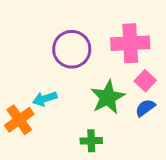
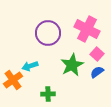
pink cross: (130, 43) -> (87, 29), turned 30
green cross: (91, 141) -> (48, 94), moved

